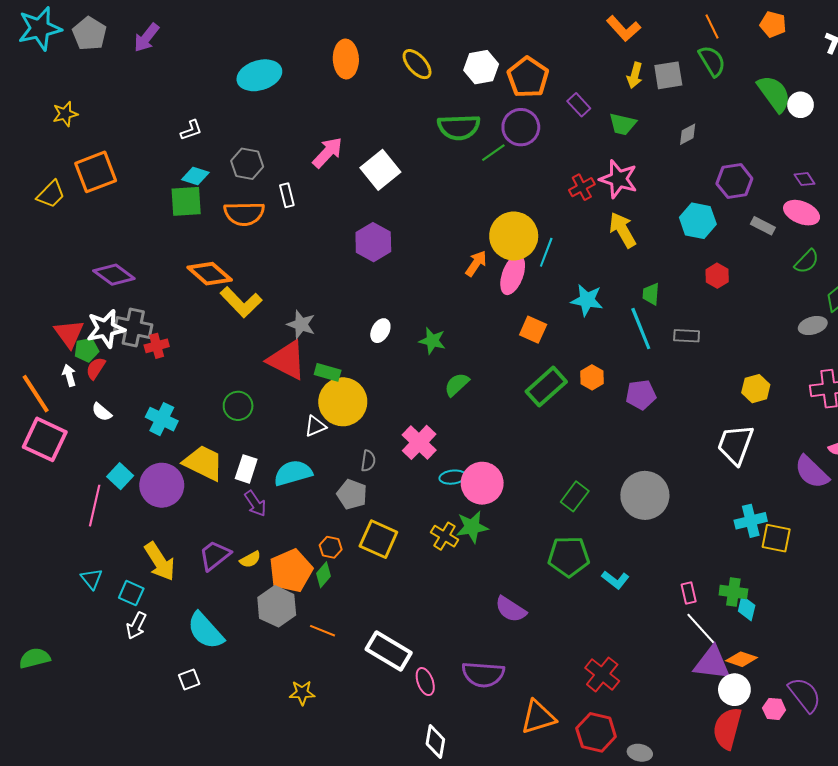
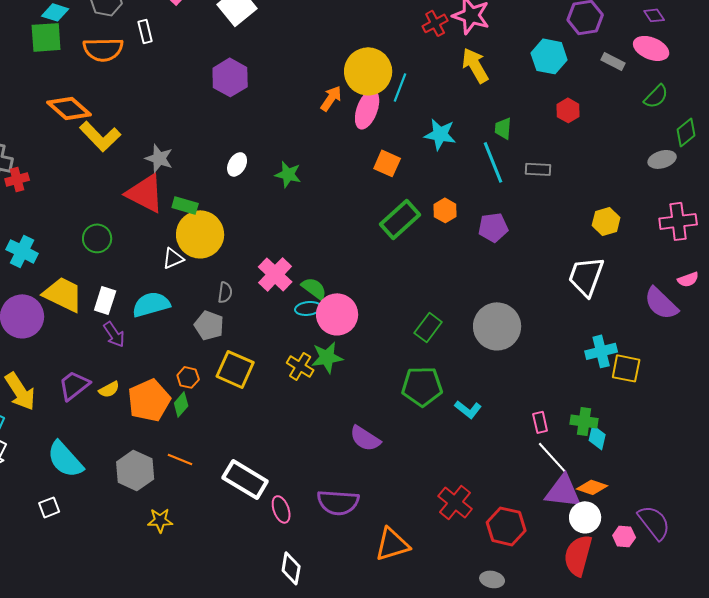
green semicircle: (457, 385) -> (314, 288), moved, turned 80
gray hexagon: (277, 606) -> (135, 470), moved
red hexagon: (596, 732) -> (506, 526), moved

